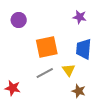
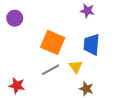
purple circle: (19, 20) -> (15, 18), moved
orange square: (47, 47) -> (53, 42), turned 35

